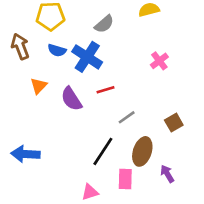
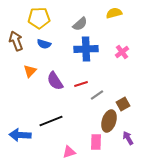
blue cross: (87, 57) -> (86, 49), moved, turned -35
red line: (106, 90) -> (81, 84), moved
brown square: (174, 123) -> (123, 104), moved
black line: (103, 151) -> (51, 121), moved, turned 35
blue arrow: (25, 154) -> (20, 135), moved

